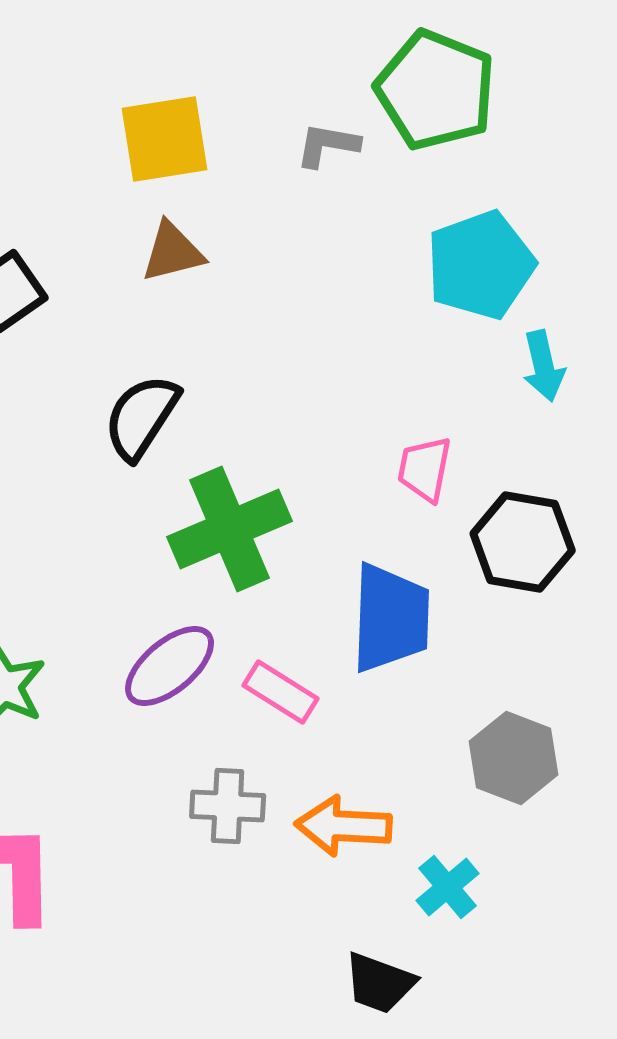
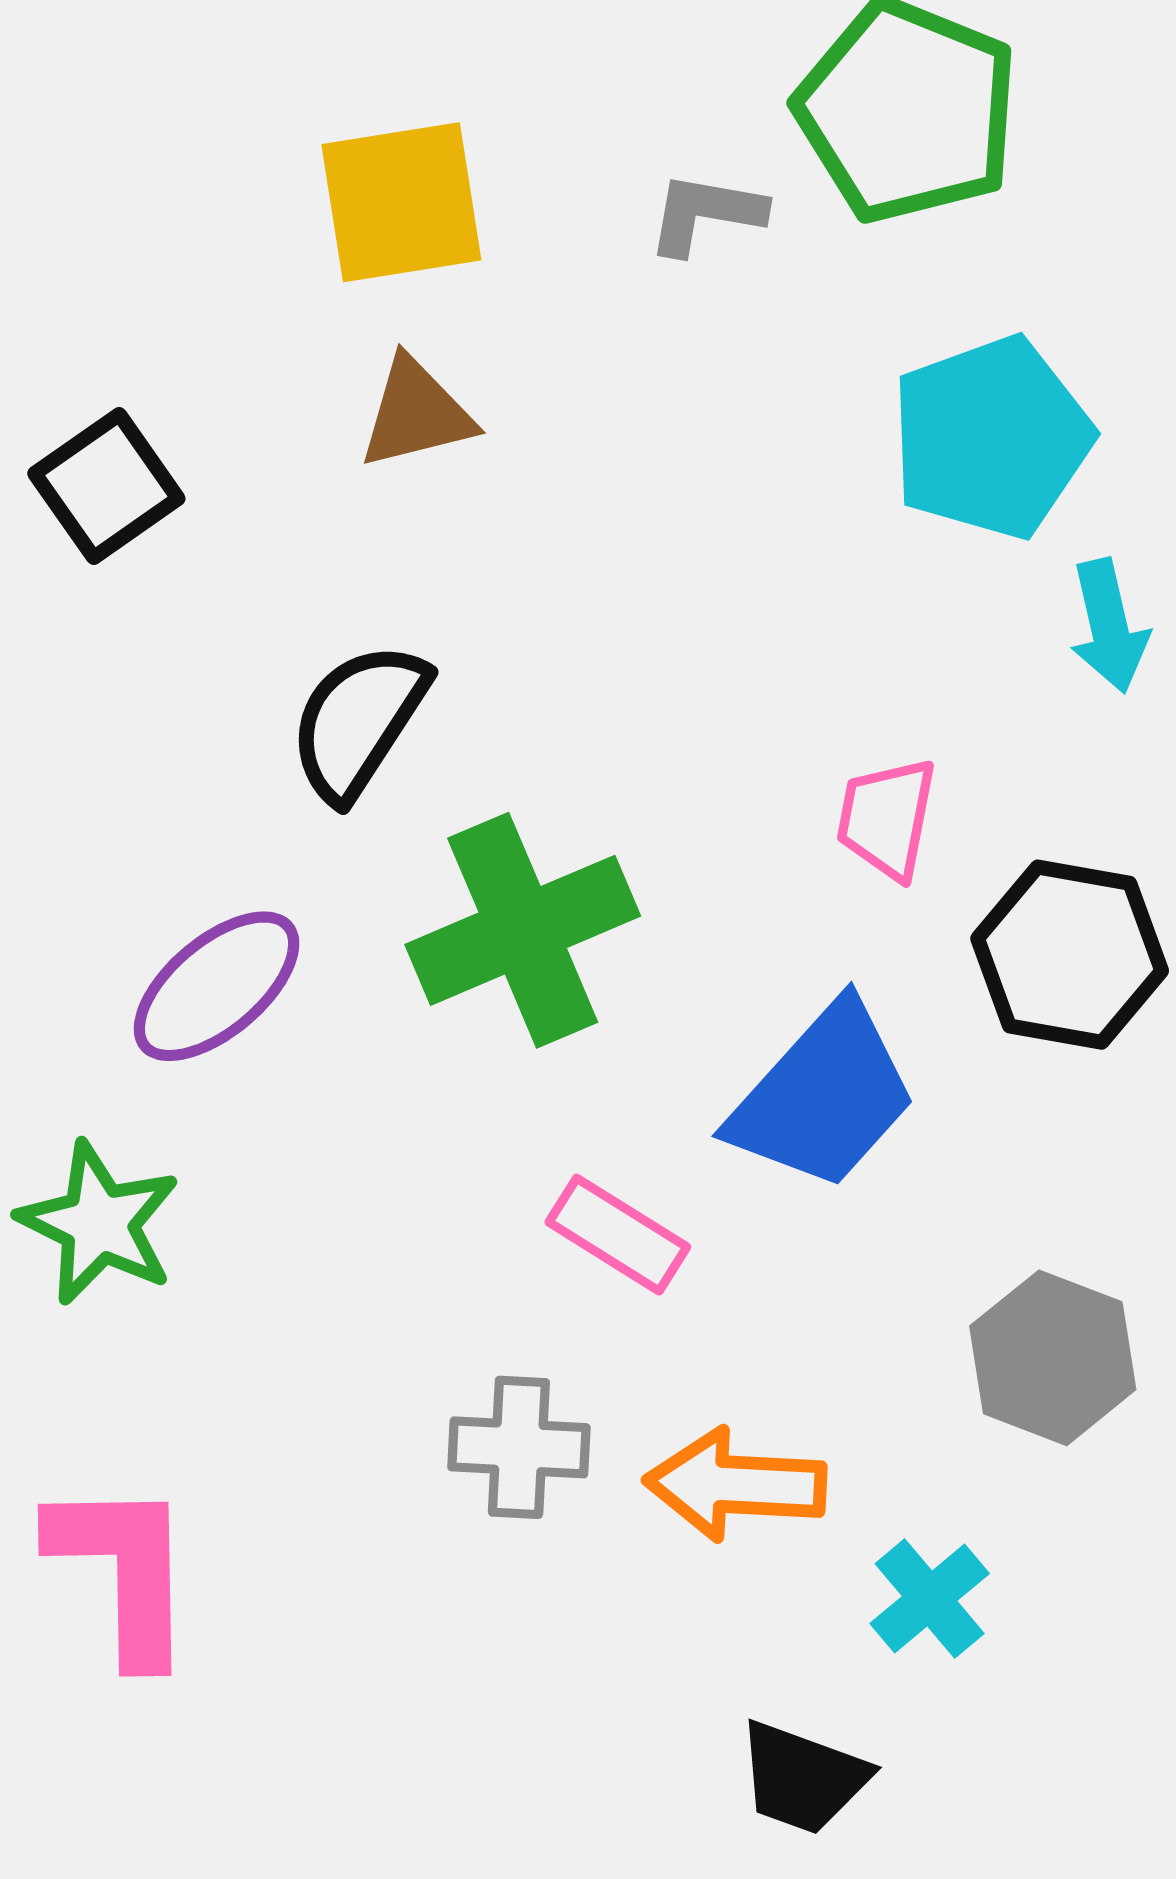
blue trapezoid: (391, 618) -> (823, 1096), turned 40
purple ellipse: (170, 666) -> (217, 986), moved

